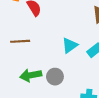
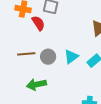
gray circle: (55, 77) -> (48, 57), moved

